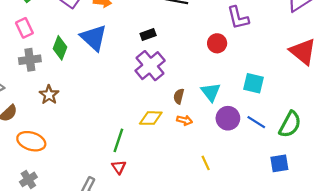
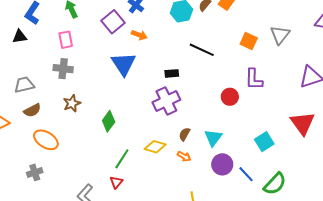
green diamond: (60, 48) -> (109, 121), moved
cyan square: (253, 83) -> (264, 142), moved, turned 30

